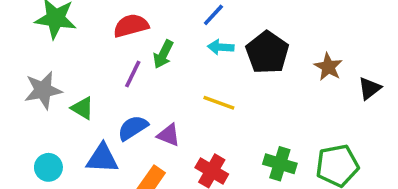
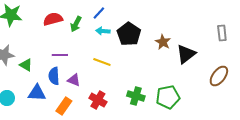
green arrow: (163, 54) -> (76, 24), moved
purple line: (133, 74) -> (60, 55), moved, turned 63
black triangle: (370, 88) -> (186, 54), size x1.5
blue semicircle: (133, 128) -> (54, 76), turned -60

